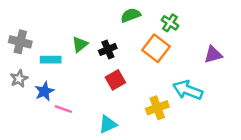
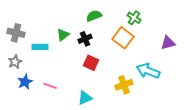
green semicircle: (131, 15) -> (94, 16), moved
red square: (115, 80) -> (91, 63), turned -35
blue star: (44, 91) -> (25, 82), moved

